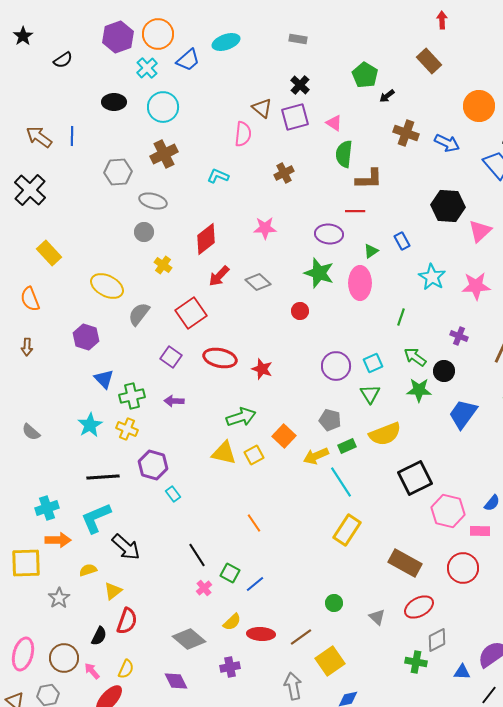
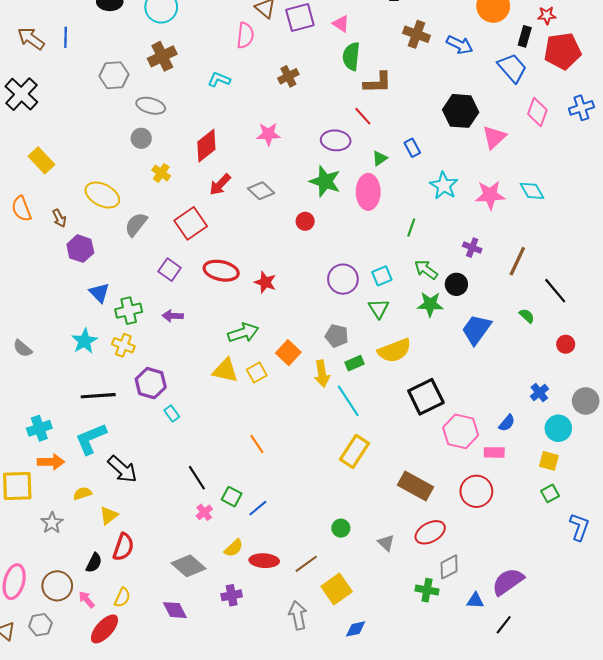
red line: (355, 211) -> (363, 116), turned 48
brown arrow: (27, 347) -> (59, 218), moved, turned -30
yellow arrow: (316, 456) -> (322, 374), turned -75

